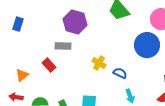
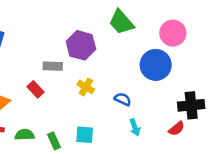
purple hexagon: (75, 22) -> (81, 45), moved
yellow cross: (99, 63) -> (86, 87), moved

